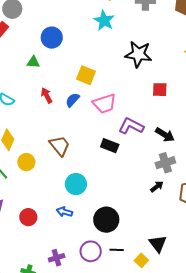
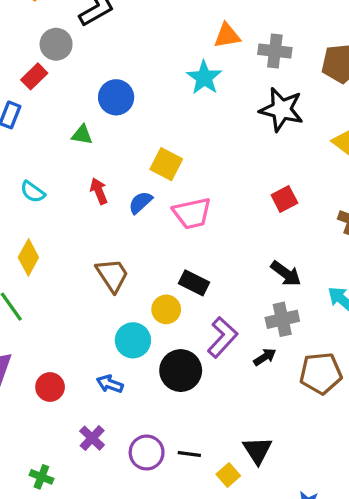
black star: (138, 54) -> (281, 110), moved
red square: (160, 90) -> (284, 199), turned -35
purple L-shape: (131, 126) -> (222, 337), moved, turned 100
yellow circle: (26, 162) -> (166, 309), moved
black circle: (106, 220) -> (181, 371), moved
purple cross: (57, 258) -> (92, 438), moved, turned -35

